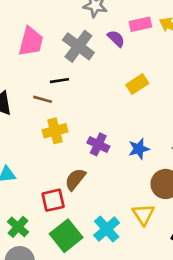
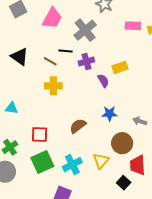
purple semicircle: (116, 39) -> (103, 81), moved
purple cross: (98, 144) -> (86, 61), moved, turned 35
brown semicircle: (75, 179) -> (78, 126), moved

